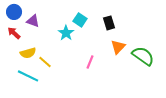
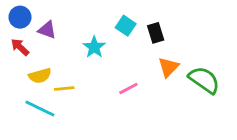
cyan square: (80, 20) -> (126, 26), moved
yellow line: (45, 62) -> (64, 89), turned -48
pink line: (90, 62) -> (128, 89), turned 40

